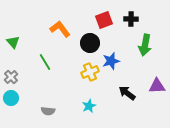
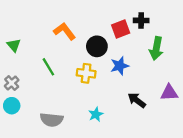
red square: (104, 20) -> (121, 29), moved
yellow cross: (90, 72) -> (86, 73), moved, turned 30
gray semicircle: (48, 111) -> (52, 120), size x1.5

